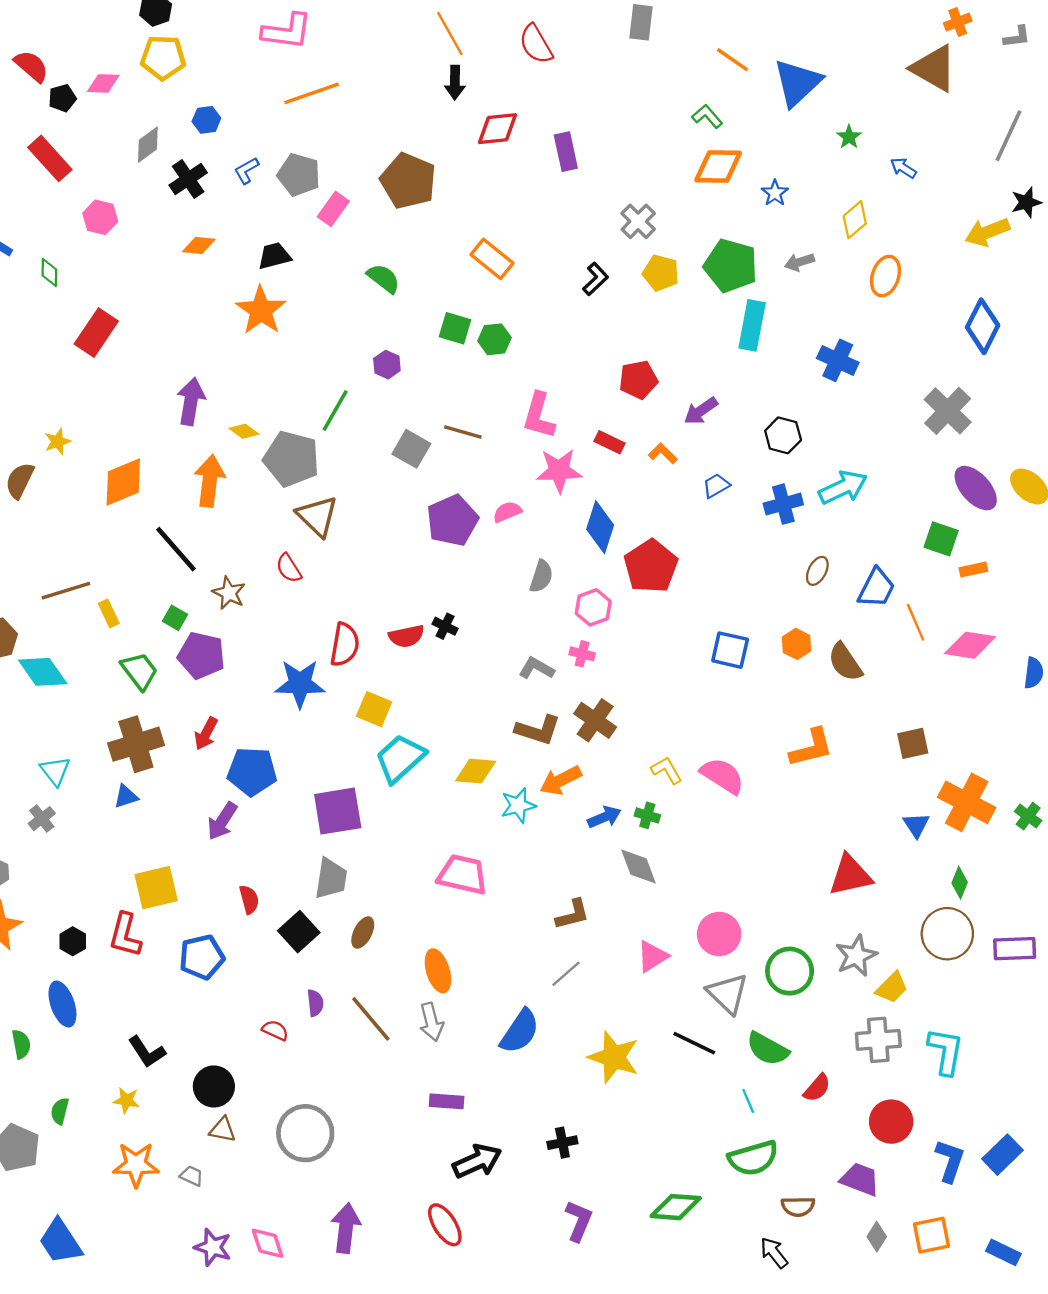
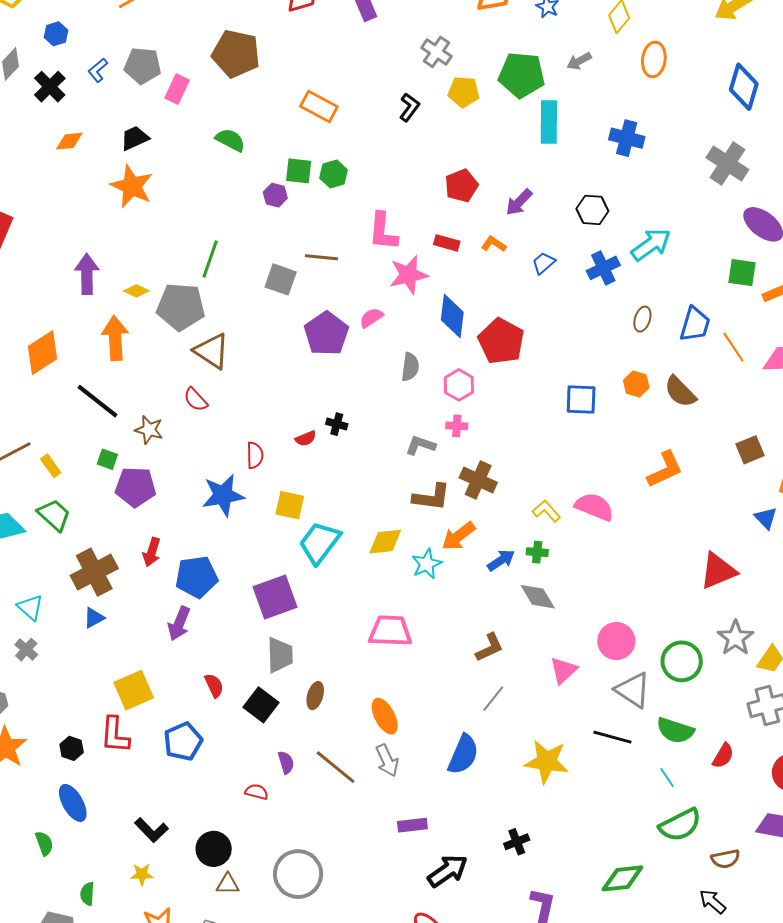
purple hexagon: (387, 365) -> (275, 195), moved
red semicircle: (406, 636) -> (306, 439), size x0.7
red semicircle: (345, 645) -> (255, 455), size x0.7
green trapezoid: (139, 671) -> (54, 515), moved

